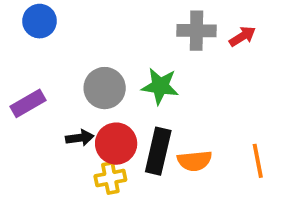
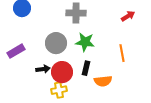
gray cross: (196, 31) -> (76, 13), moved
black rectangle: (158, 151) -> (86, 68), moved, size x0.6
orange line: (258, 161) -> (122, 53), moved

